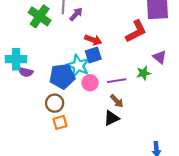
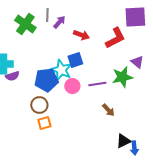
red arrow: (93, 40) -> (81, 35), moved
purple semicircle: (26, 72) -> (12, 76), turned -32
green star: (144, 73) -> (122, 77), size x1.5
brown arrow: (117, 101) -> (108, 110), moved
black triangle: (111, 118) -> (123, 141), moved

